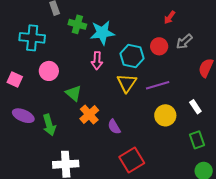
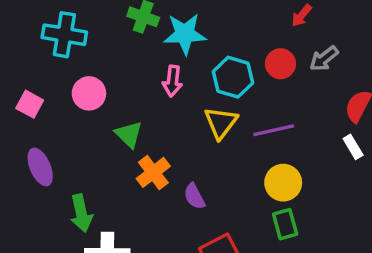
white rectangle: (195, 107) -> (353, 147), moved
purple ellipse: (23, 116) -> (40, 167), turned 40
green arrow: (49, 125) -> (81, 213), moved
green rectangle: (197, 140) -> (285, 224), moved

